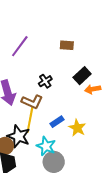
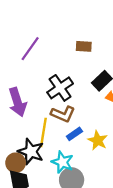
black cross: (45, 81) -> (60, 88), size x1.6
brown L-shape: (32, 102) -> (63, 114), moved

